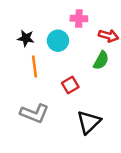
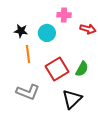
green semicircle: (101, 60) -> (82, 69), moved
red square: (70, 85) -> (57, 69), size x1.6

